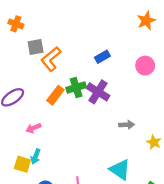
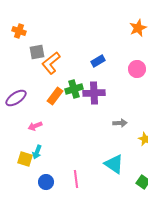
purple cross: (98, 92) -> (94, 93), turned -35

